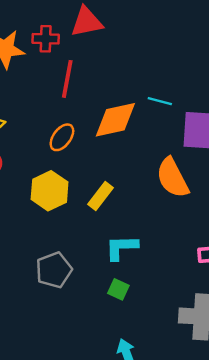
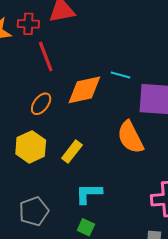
red line: (67, 79) -> (46, 56), turned -32

